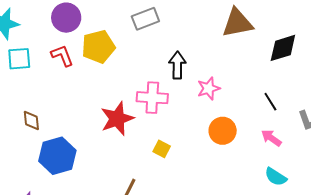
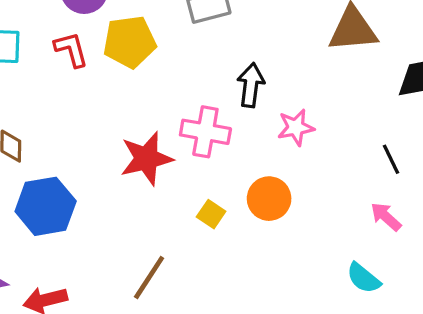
orange circle: (223, 131) -> (269, 199), moved
cyan semicircle: (276, 177) -> (363, 278), moved

